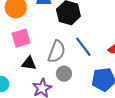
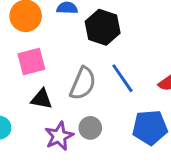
gray circle: (64, 74) -> (90, 128), moved

